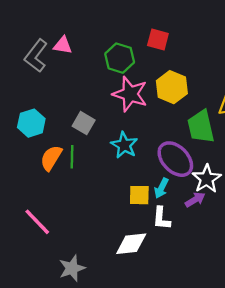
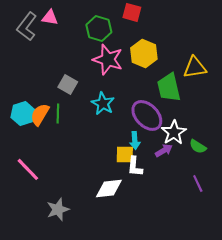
cyan hexagon: (31, 123) -> (23, 113), moved
cyan arrow: (161, 188) -> (135, 140), turned -30
yellow square: (139, 195) -> (125, 154), moved

